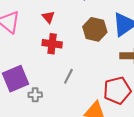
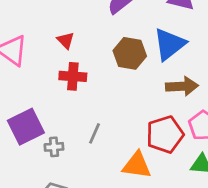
gray line: (68, 76) -> (94, 133), moved

